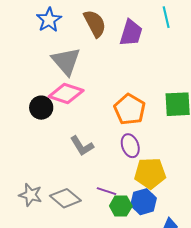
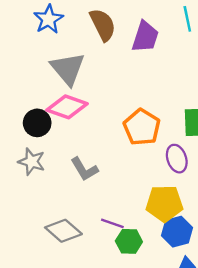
purple ellipse: (130, 146) -> (177, 159), moved
gray star: (30, 195) -> (32, 162), moved
blue hexagon: (143, 202) -> (177, 232), moved

